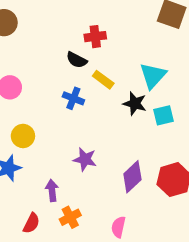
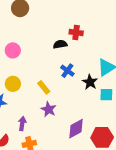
black semicircle: (77, 60) -> (60, 44), turned 128
yellow rectangle: (103, 80) -> (44, 87), moved
blue cross: (73, 98) -> (67, 71), moved

